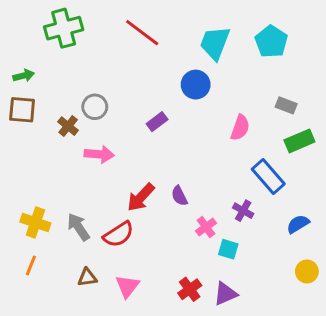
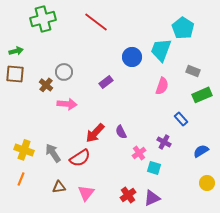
cyan trapezoid: (215, 43) -> (161, 50), moved
blue rectangle: (268, 177) -> (181, 119), size x0.6

